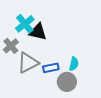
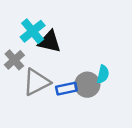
cyan semicircle: (74, 64) -> (103, 74), moved
gray circle: (67, 82) -> (87, 85), moved

